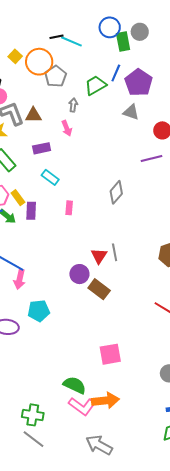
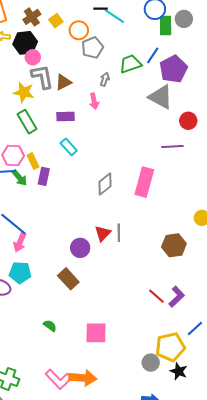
orange circle: (39, 62) -> (79, 30), size x0.7
gray triangle: (131, 112) -> (161, 97), size x1.5
brown triangle: (33, 115) -> (63, 82), turned -36
gray diamond: (116, 192) -> (105, 184), moved
pink rectangle: (69, 208) -> (144, 182), moved, size x2.0
brown rectangle: (99, 289) -> (68, 279), moved
cyan pentagon: (39, 311) -> (20, 273), moved
green semicircle: (75, 385) -> (50, 326), moved, size x0.6

